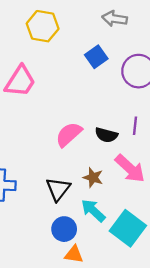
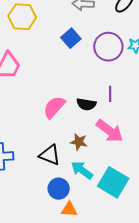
black triangle: (58, 189) -> (50, 155), turned -40

